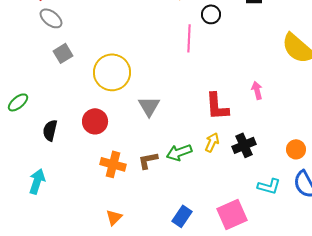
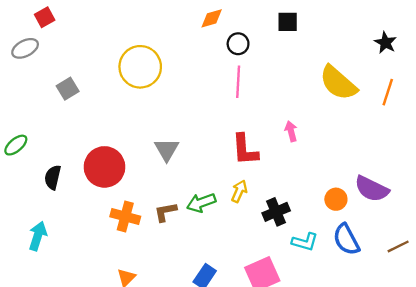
gray ellipse: (51, 18) -> (25, 48), moved, turned -65
pink line: (189, 38) -> (238, 82), moved
yellow circle: (112, 72) -> (140, 67), moved
red circle: (95, 121) -> (104, 167), size x1.4
black cross: (244, 145) -> (276, 212), moved

